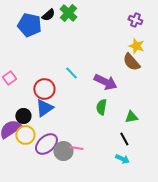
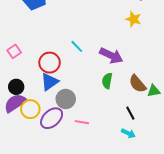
yellow star: (136, 46) -> (133, 19), moved
brown semicircle: (131, 62) -> (137, 84), moved
black circle: (23, 116) -> (16, 87), moved
green triangle: (131, 117) -> (154, 91), moved
gray circle: (63, 151) -> (66, 99), moved

